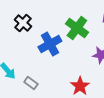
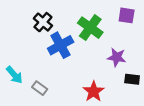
black cross: (23, 23) -> (43, 22), moved

